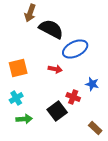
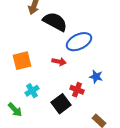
cyan cross: (16, 98) -> (32, 91), moved
green arrow: (24, 119) -> (15, 110), moved, turned 49

